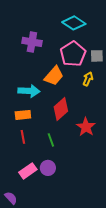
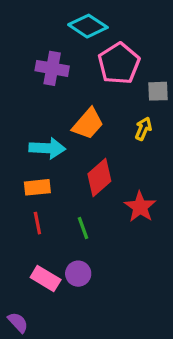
cyan diamond: (74, 23) -> (88, 26), moved
pink pentagon: (73, 54) -> (119, 64), moved
pink rectangle: (28, 171) -> (46, 278), turned 66

